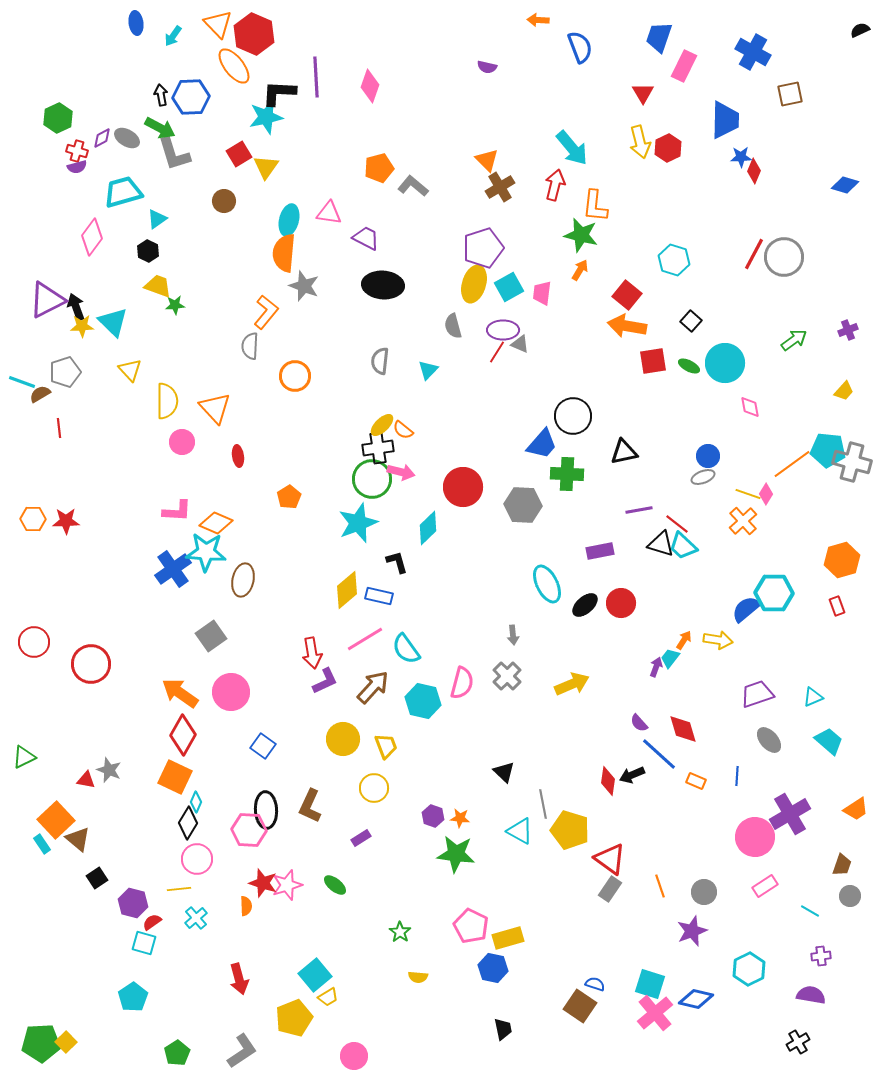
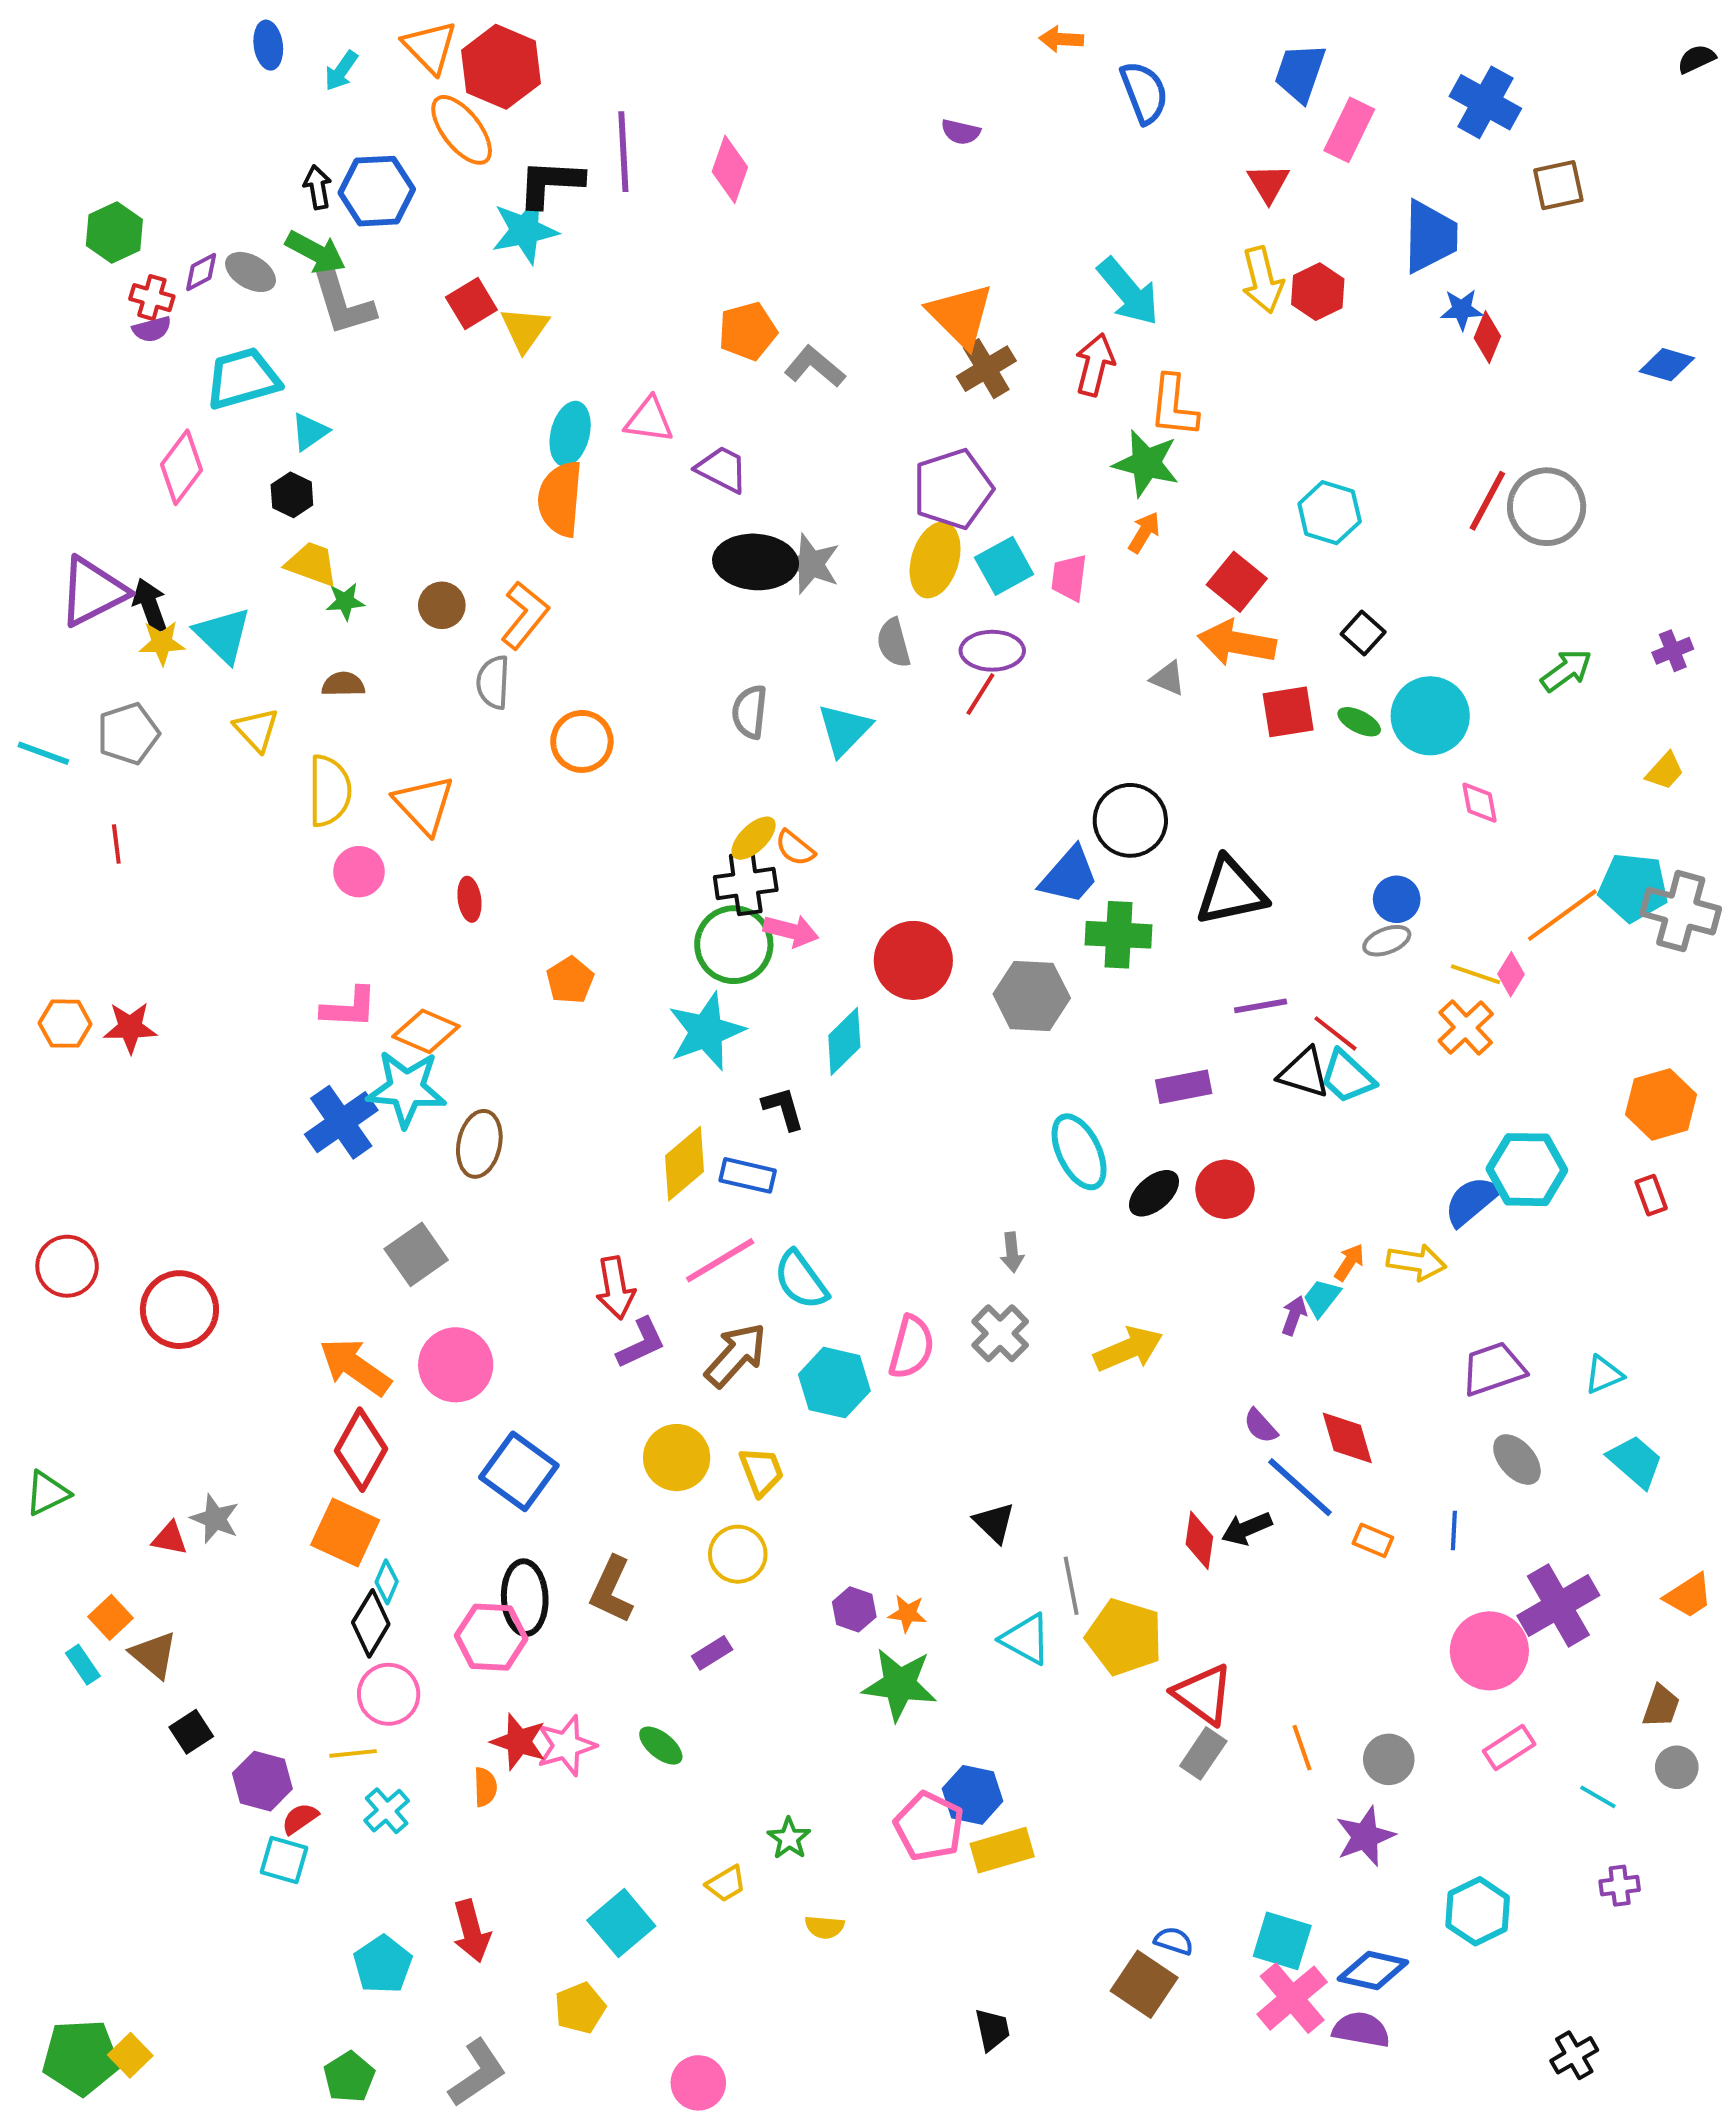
orange triangle: (487, 160) -> (961, 315), size x1.5
brown circle: (224, 201) -> (442, 605), moved
gray star: (304, 286) -> (811, 564), moved
gray triangle: (520, 344) -> (1168, 678), moved
cyan triangle: (428, 370) -> (844, 730), size x1.4
brown semicircle: (40, 394) -> (343, 684), moved, turned 30
black triangle: (624, 452) -> (1231, 891), size x1.4
blue square: (263, 746) -> (519, 1471), size x1.5
orange square: (56, 820) -> (110, 1617), size x0.6
blue hexagon: (493, 968) -> (973, 1795), moved
purple semicircle: (811, 995) -> (1361, 2030), moved
cyan pentagon: (133, 997) -> (383, 1965), moved
yellow trapezoid: (328, 997) -> (726, 1884), moved
yellow pentagon: (294, 1018) -> (580, 2008), size x0.7

